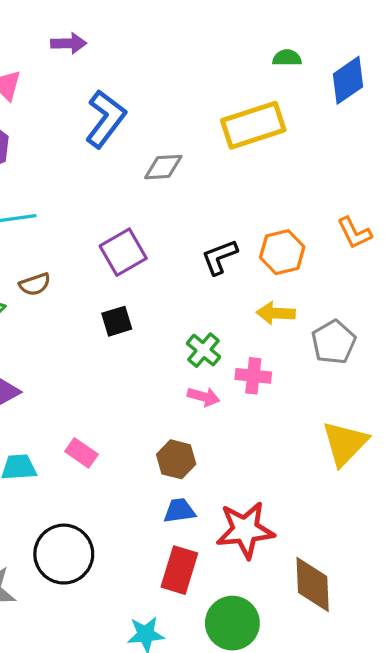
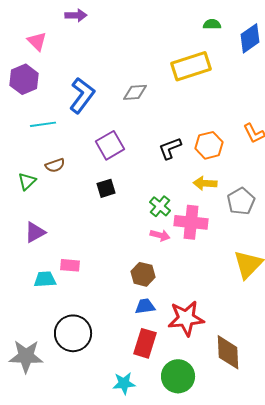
blue L-shape: (106, 119) -> (82, 95), moved
pink cross: (253, 376) -> (191, 222), size x1.5
pink rectangle: (81, 453) -> (70, 265), moved, turned -30

